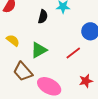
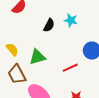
yellow semicircle: (13, 40) -> (12, 49), moved

